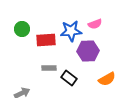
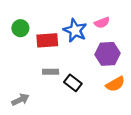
blue star: (71, 31) -> (75, 30), turned 30
purple hexagon: (88, 51) -> (107, 54), moved

